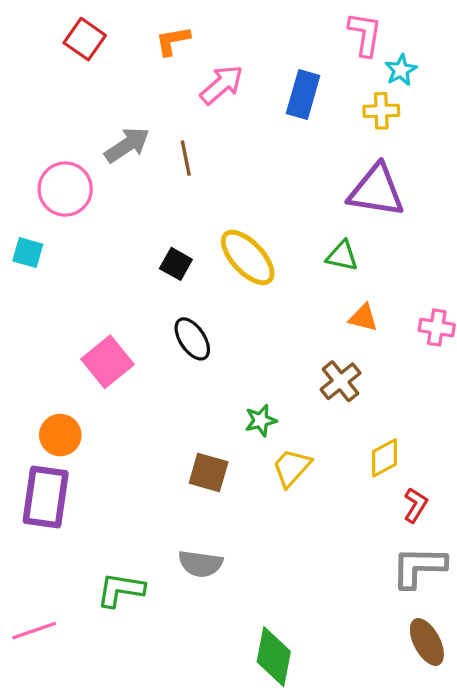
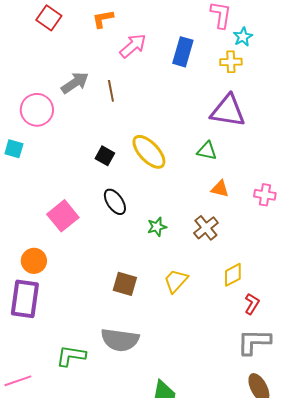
green star: (261, 420) -> (157, 227), moved
gray semicircle: (200, 564) -> (120, 340), size x1.4

